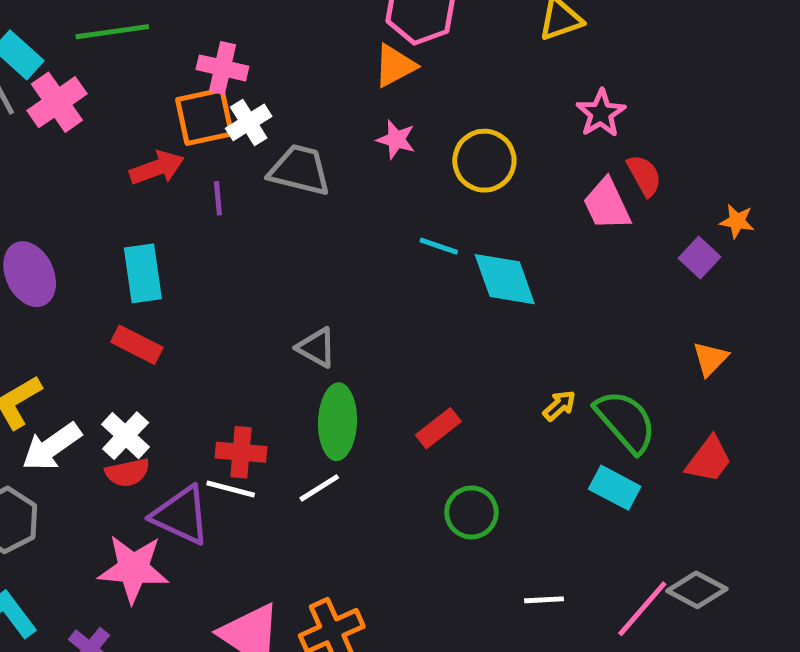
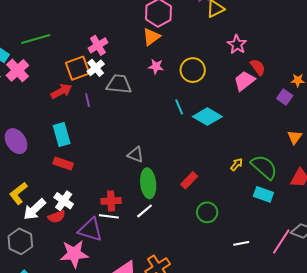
pink cross: (222, 68) -> (98, 45), moved, turned -36
pink trapezoid: (607, 204) -> (244, 81), turned 85
cyan line: (439, 246) -> (179, 107), turned 56
cyan diamond: (505, 279) -> (207, 117), turned -32
red semicircle: (127, 473) -> (57, 217), moved

